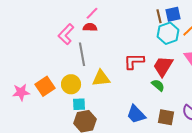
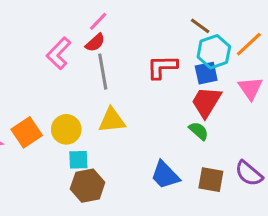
blue square: (173, 14) -> (206, 73), moved
brown line: (159, 16) -> (200, 26), turned -40
red semicircle: (90, 27) -> (95, 43), turned 136
gray line: (82, 54) -> (103, 72), moved
red L-shape: (134, 61) -> (162, 67), moved

